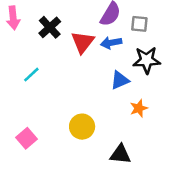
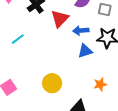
blue arrow: (111, 43) -> (81, 30), moved
orange star: (139, 108) -> (100, 84), moved

